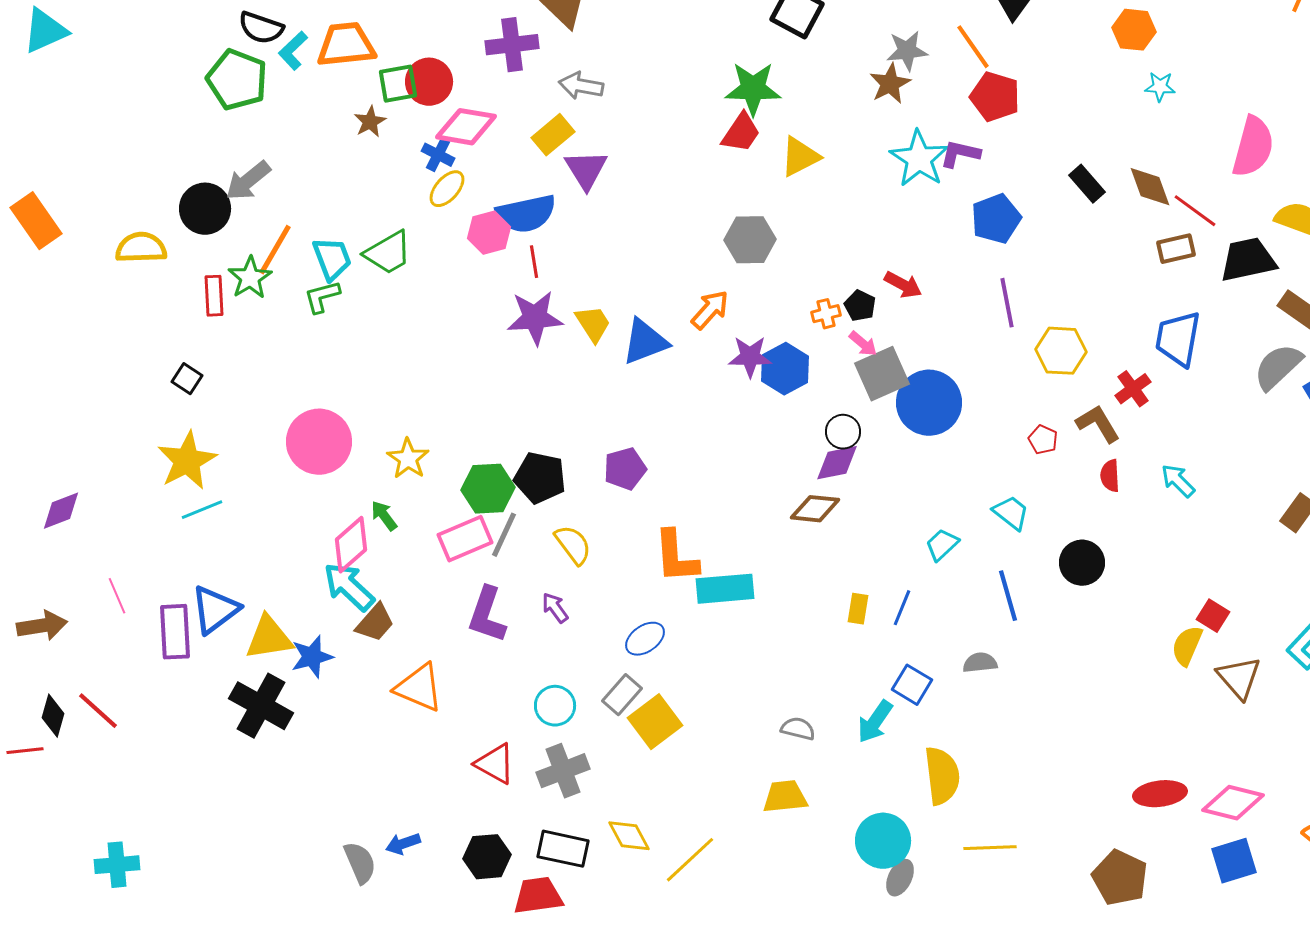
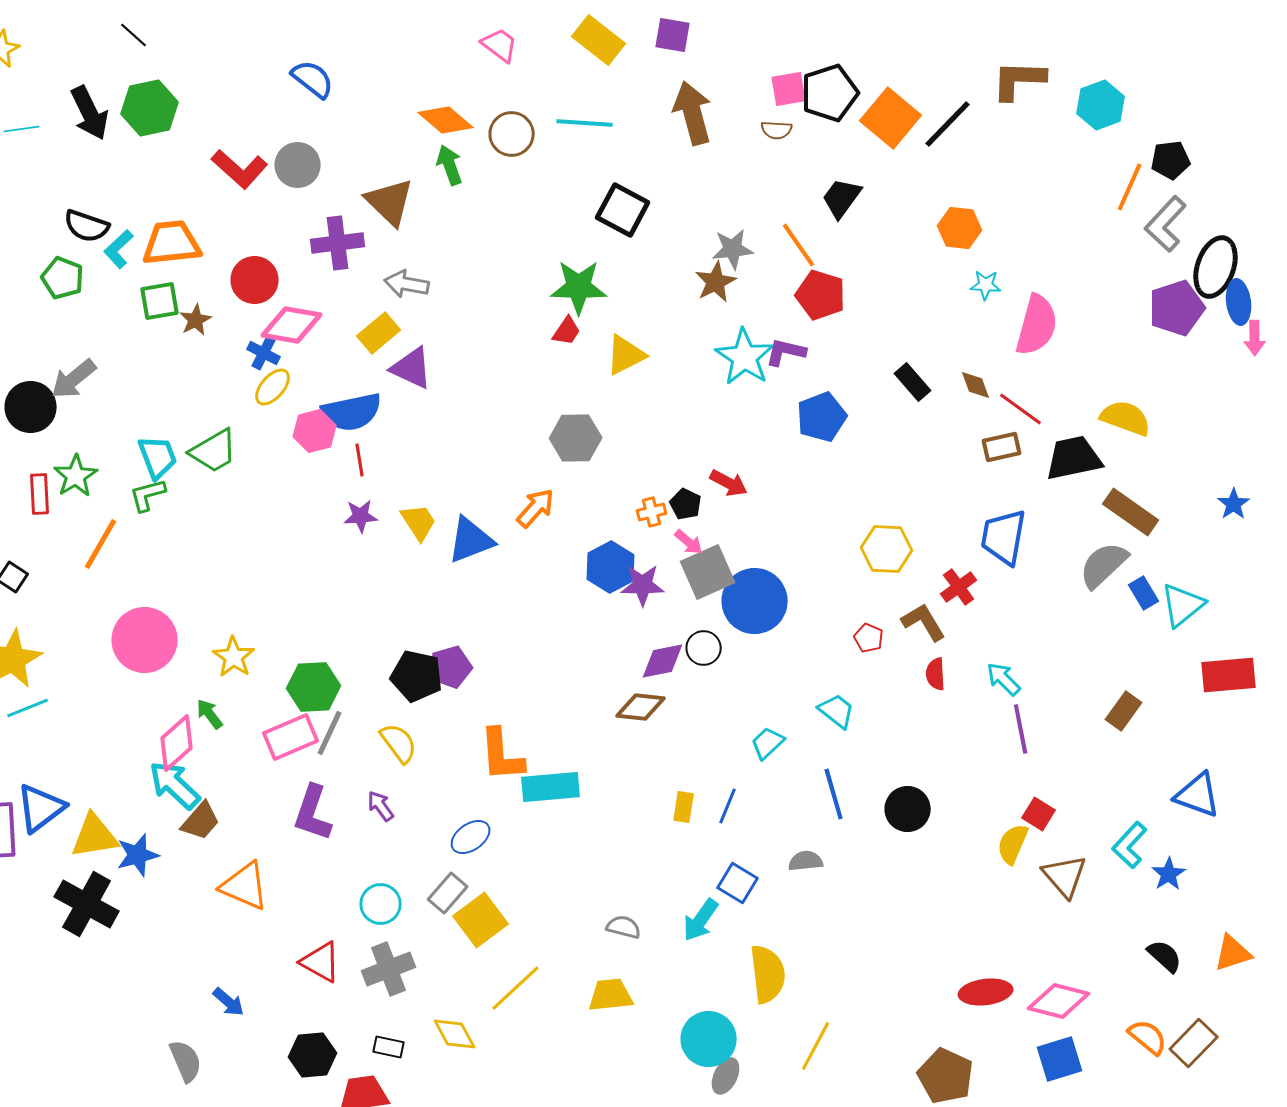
green pentagon: (237, 80) -> (63, 278), size x0.7
green square: (398, 84) -> (160, 301), moved
red trapezoid: (741, 133) -> (567, 331), size x0.7
pink semicircle: (1253, 147) -> (1037, 325), moved
purple triangle: (586, 170) -> (412, 368), turned -33
brown diamond: (1150, 187) -> (976, 385), size x0.7
orange line: (275, 250) -> (101, 544), moved
purple line: (1007, 303) -> (1021, 729), moved
purple star: (535, 318) -> (361, 516), size x0.6
purple star: (750, 357) -> (643, 585), moved
black circle: (843, 432) -> (704, 648), moved
black pentagon: (540, 478) -> (417, 676), moved
black circle: (1082, 563) -> (908, 809), moved
blue arrow: (403, 844) -> (229, 1002), moved, turned -120
yellow line: (990, 848) -> (816, 1046), turned -60
black rectangle: (563, 849) -> (389, 1047), size x0.6
yellow line: (690, 860) -> (516, 988), moved

